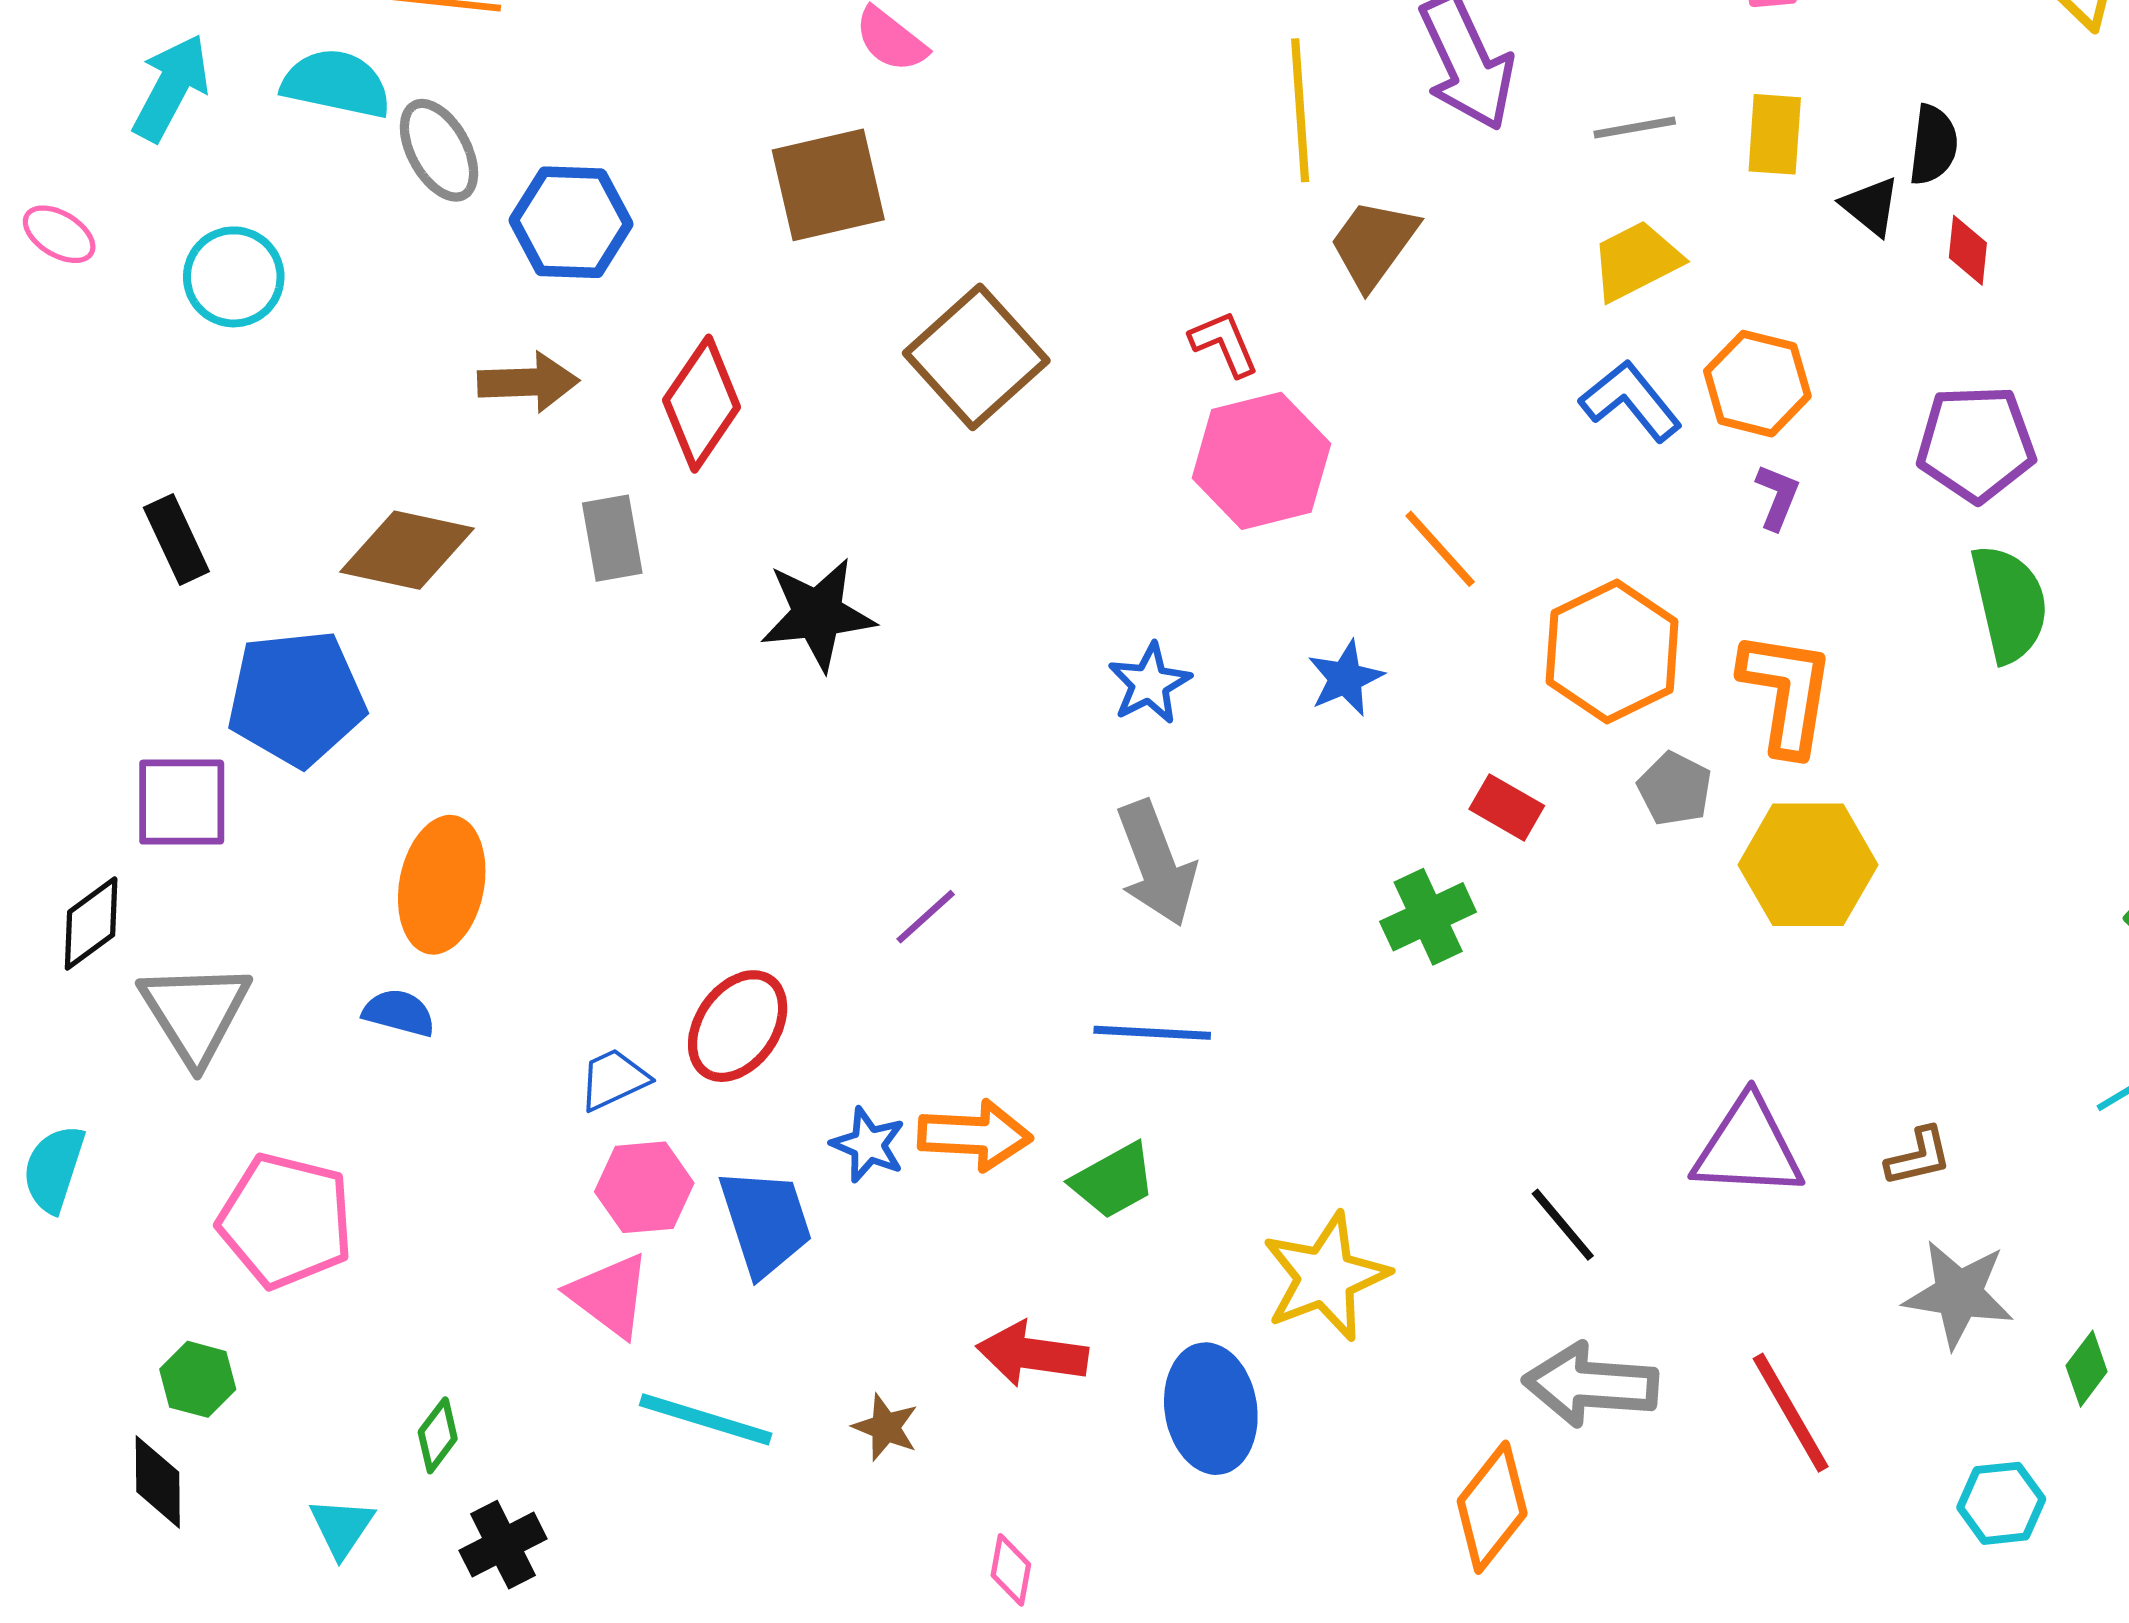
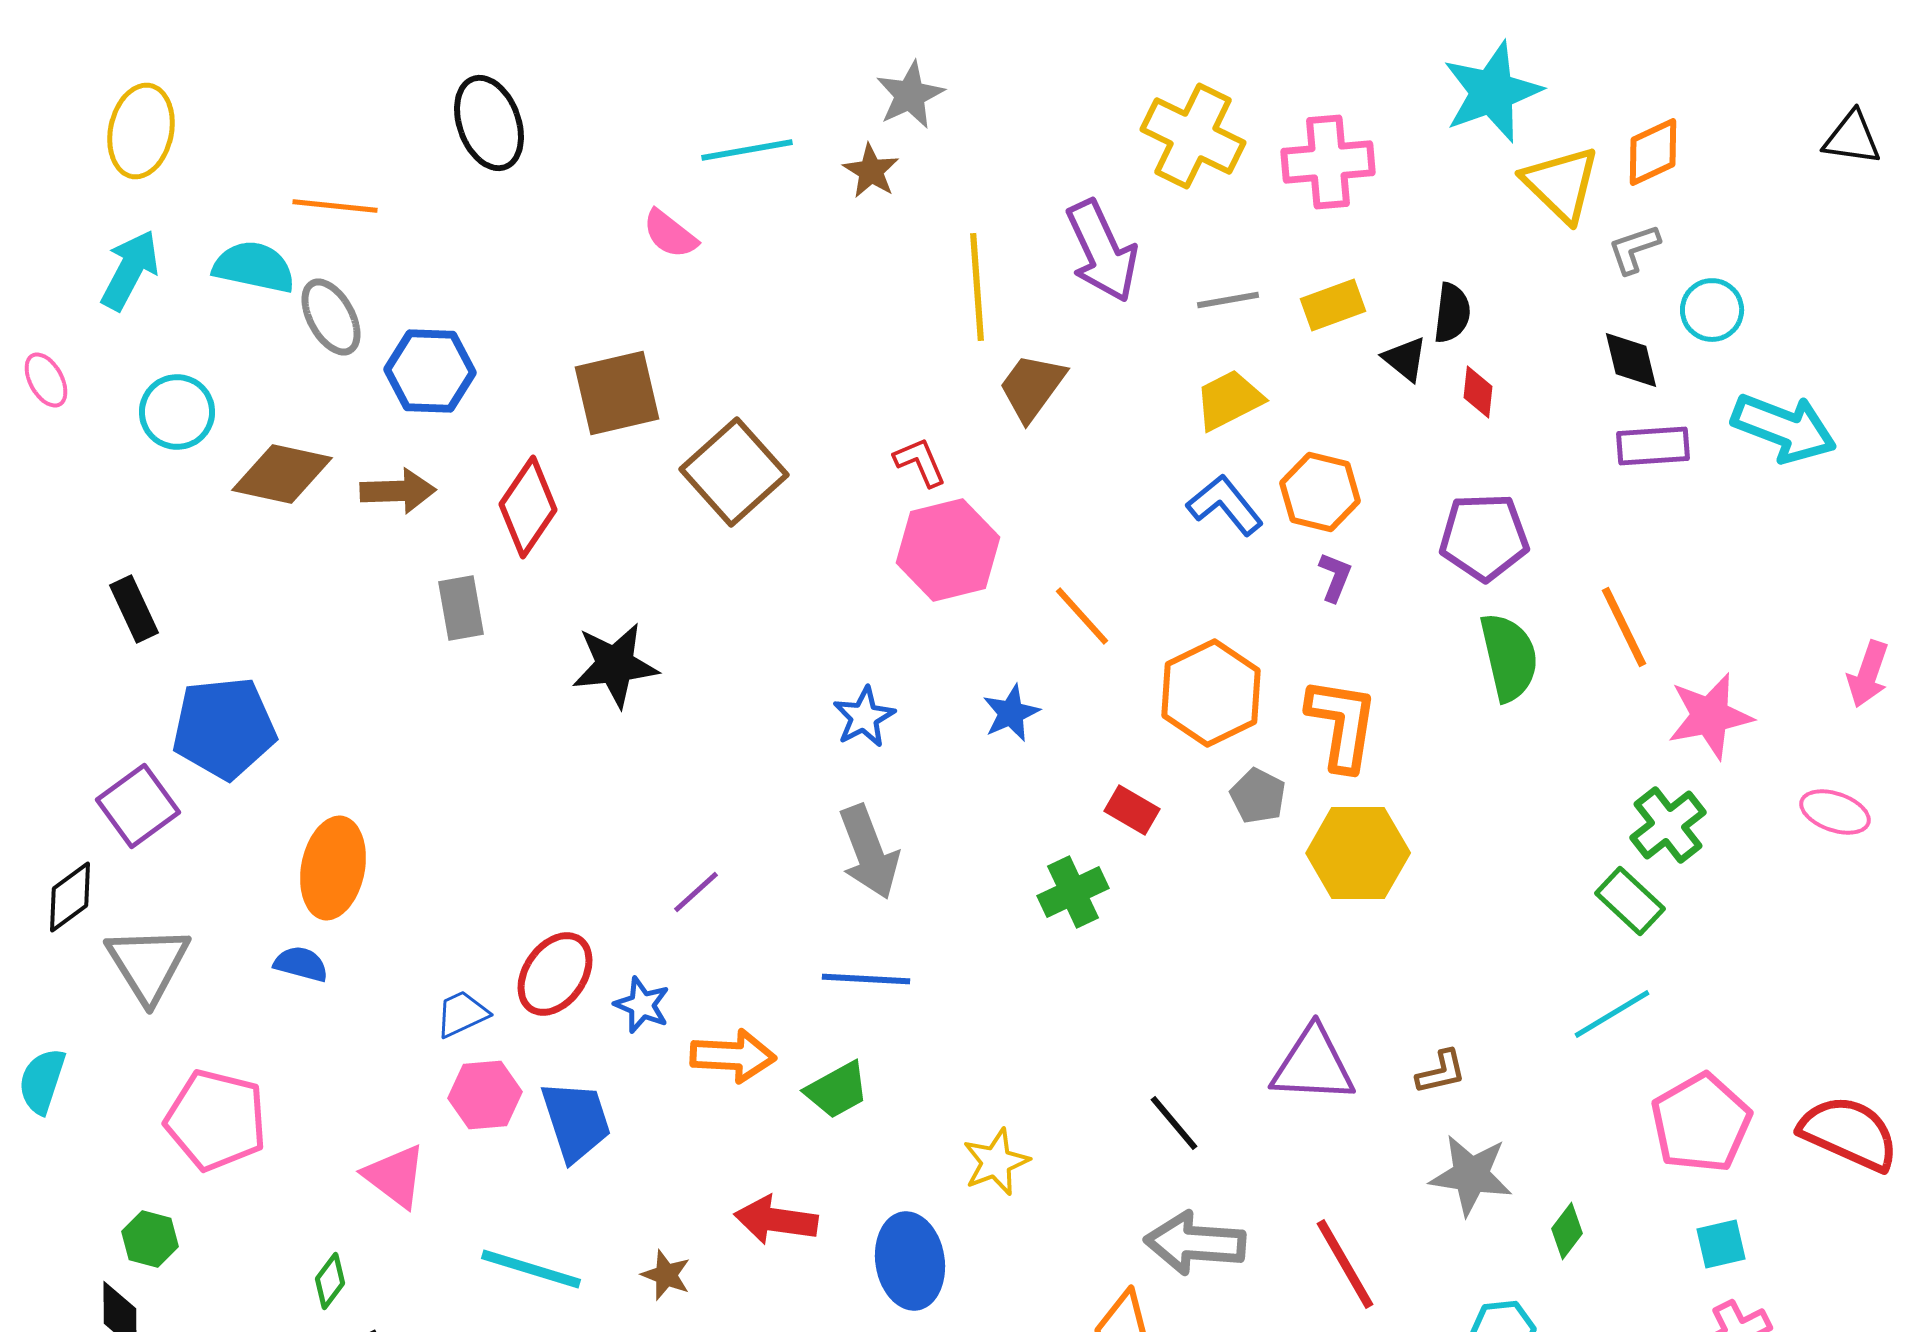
yellow rectangle: (1775, 134) -> (1333, 305), turned 66
brown square: (828, 185) -> (617, 393), moved
pink ellipse: (59, 234) -> (46, 380), turned 30
brown diamond: (407, 550) -> (282, 474), moved
purple square: (182, 802) -> (138, 806), turned -36
blue star: (868, 1145) -> (642, 1005), moved
yellow star: (1325, 1277) -> (996, 1162), size x0.7
pink triangle: (610, 1295) -> (395, 1176), moved

